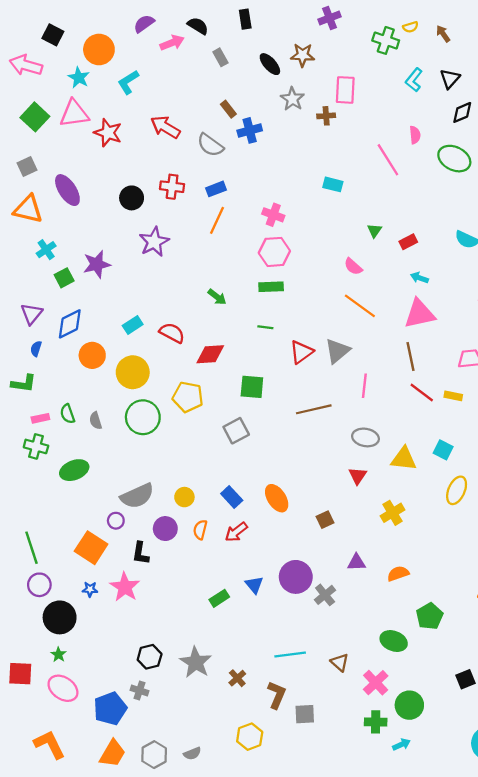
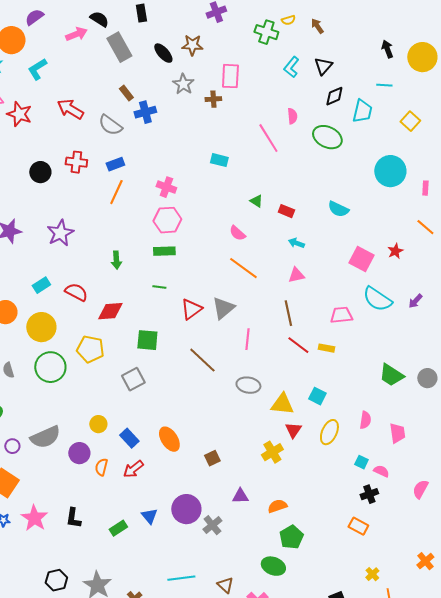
purple semicircle: (144, 24) -> (34, 17), moved
gray rectangle: (220, 57) -> (119, 47), size x1.8
green triangle: (374, 231) -> (256, 201), turned -32
purple star: (154, 242) -> (60, 233), moved
red rectangle: (408, 242) -> (286, 211), turned 49
green arrow: (217, 297) -> (116, 260), turned 48
pink triangle: (419, 314) -> (296, 275), size x0.6
brown line: (314, 409) -> (202, 360), turned 56
red triangle: (358, 476) -> (293, 430), moved
yellow circle: (184, 497) -> (98, 424), moved
purple circle: (116, 521) -> (12, 446), moved
purple circle: (165, 529) -> (79, 453), moved
black L-shape: (141, 553) -> (73, 518), moved
green pentagon: (430, 616) -> (291, 537), moved

